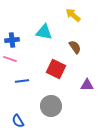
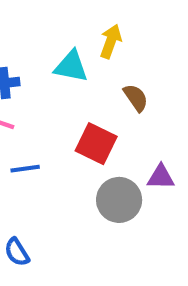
yellow arrow: (73, 15) -> (111, 41), moved, turned 70
gray circle: (51, 106) -> (119, 200), moved

